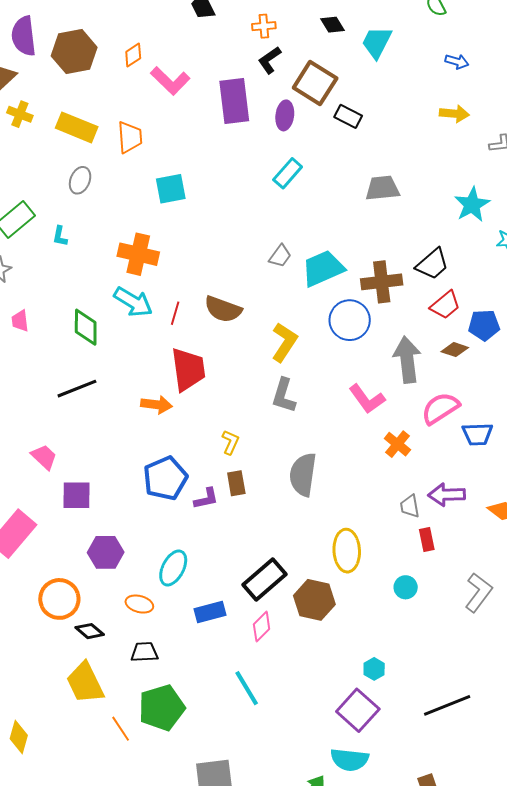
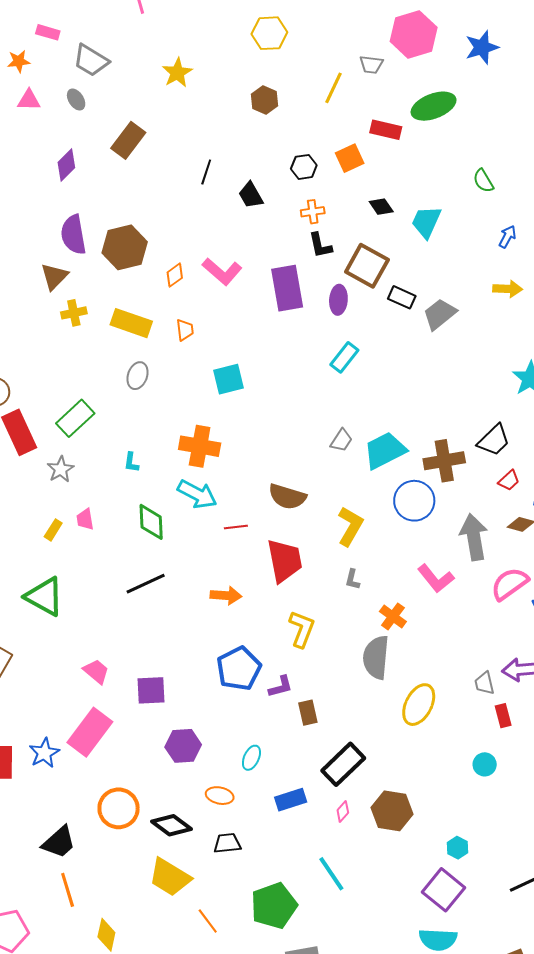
orange diamond: (133, 55) -> (175, 275), moved
black L-shape: (270, 60) -> (320, 245), turned -64
blue arrow: (457, 62) -> (507, 237), turned -75
yellow cross: (20, 114) -> (74, 313), turned -30
orange trapezoid: (130, 137) -> (185, 330), size x0.7
gray trapezoid: (382, 188) -> (440, 314), moved, turned -30
cyan L-shape: (60, 236) -> (131, 462), moved
red trapezoid: (445, 305) -> (509, 480), size x0.7
red line: (175, 313) -> (236, 527), moved, turned 70
red trapezoid: (188, 369) -> (285, 561), moved
gray L-shape: (284, 395) -> (352, 580), size x0.6
yellow L-shape: (230, 442) -> (302, 629), size x1.5
orange cross: (397, 444) -> (393, 616), moved
pink trapezoid: (44, 457) -> (96, 671), moved
brown rectangle: (236, 483) -> (308, 713), moved
yellow ellipse: (347, 551) -> (419, 705), moved, turned 33
cyan ellipse: (173, 568) -> (251, 758), size x0.7
orange circle: (59, 599) -> (119, 808), moved
brown hexagon: (314, 600) -> (392, 811), moved
pink diamond: (262, 627) -> (343, 811), size x0.7
black diamond: (90, 631) -> (171, 825), size x1.4
yellow trapezoid: (85, 683) -> (170, 877), turned -30
green pentagon: (162, 708) -> (274, 906), moved

